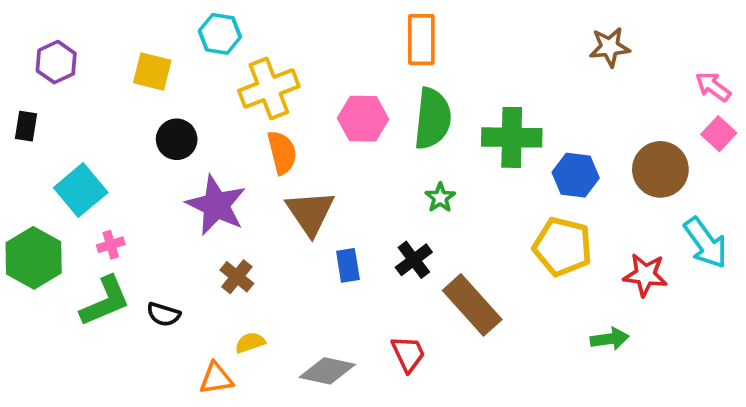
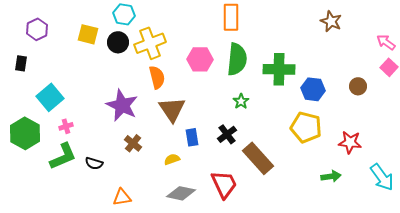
brown star: (610, 47) -> (331, 21), turned 30
black circle: (177, 139) -> (118, 42), moved
brown circle: (660, 169) -> (358, 86), size x0.6
cyan arrow: (706, 243) -> (382, 177), moved
yellow semicircle: (250, 343) -> (172, 159), moved
red trapezoid: (408, 354) -> (224, 184), size x1.4

